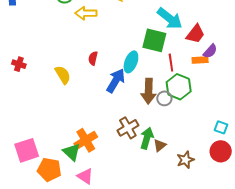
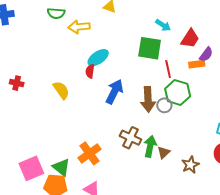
cyan arrow: (170, 19) -> (163, 25), size x0.6
cyan ellipse: (131, 62) -> (98, 58), moved, turned 40
brown cross: (128, 128) -> (130, 138), turned -30
green triangle: (72, 152) -> (61, 167), moved

